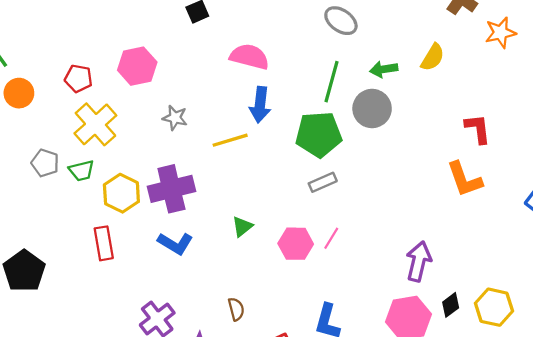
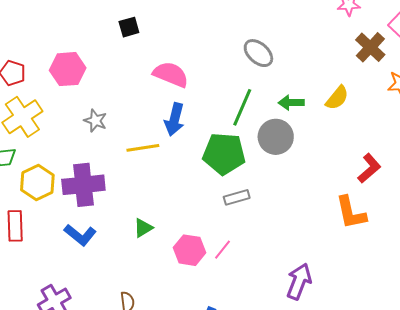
red L-shape: (478, 129) -> (369, 168), turned 48
gray rectangle: (323, 182) -> (237, 197), moved

